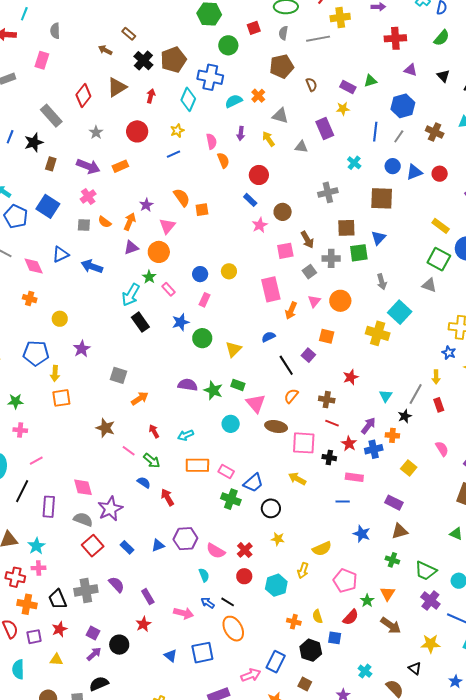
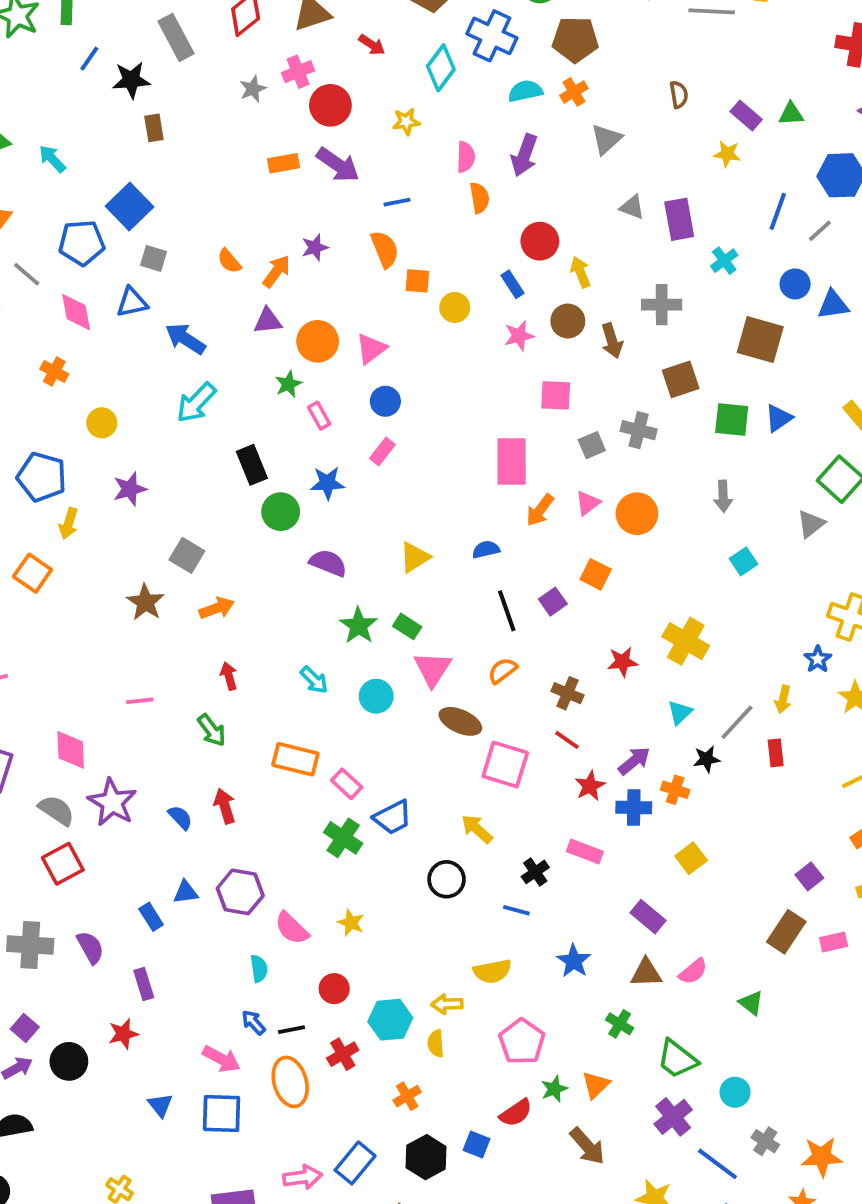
brown pentagon: (282, 66) -> (575, 39), moved
red arrow: (151, 96) -> (372, 45), turned 96
gray triangle: (280, 116) -> (606, 139), turned 48
purple rectangle: (325, 128) -> (679, 219), moved
purple arrow: (241, 134) -> (524, 155), size x1.5
yellow arrow: (268, 139) -> (580, 272), moved
blue line: (173, 154) -> (397, 202), moved
brown rectangle: (51, 164) -> (154, 128), turned -40
purple arrow: (88, 166) -> (338, 165), moved
pink cross: (88, 196) -> (298, 72), moved
blue pentagon: (16, 216) -> (82, 243), moved, turned 30
gray square: (84, 225) -> (154, 258), moved
pink triangle: (167, 226) -> (371, 349), moved
brown square: (346, 228) -> (681, 379), turned -30
blue triangle: (378, 238) -> (779, 418), moved
brown arrow: (307, 240) -> (612, 341), moved
green square: (359, 253) -> (732, 419), moved
yellow circle: (229, 271) -> (455, 307), moved
gray triangle: (429, 285) -> (811, 524), turned 49
cyan arrow: (131, 295) -> (196, 403), moved
cyan square: (400, 312) -> (743, 561), size x0.6
yellow cross: (378, 333) -> (686, 641), moved
green circle: (202, 338) -> (281, 512), moved
purple semicircle: (188, 385) -> (328, 563), moved
orange square: (61, 398) -> (32, 573), moved, turned 30
brown star: (105, 428) -> (145, 602), moved
cyan arrow: (185, 435) -> (314, 680), moved, turned -126
pink semicircle: (442, 449) -> (693, 972), moved, turned 70
pink line: (129, 451) -> (140, 701), moved, turned -56
black cross: (329, 458) -> (535, 872), moved, turned 32
blue semicircle: (144, 482) -> (180, 817), moved
blue line: (343, 501) -> (516, 910), moved
black circle: (271, 508) -> (447, 879), moved
purple star: (110, 509) -> (112, 802), turned -30
yellow star: (278, 539) -> (351, 923), moved
blue rectangle: (127, 547) -> (151, 917), moved
red cross: (245, 550) -> (343, 1054), moved
yellow arrow: (303, 571) -> (447, 1004), turned 56
black line: (228, 602) -> (292, 1030), turned -56
pink arrow: (184, 613) -> (221, 1059), moved
yellow semicircle: (317, 616) -> (436, 1043), moved
orange cross: (294, 622) -> (407, 1096), turned 32

